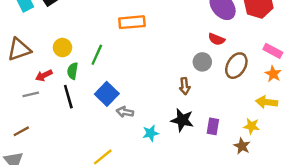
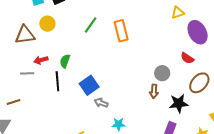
orange rectangle: (132, 22) -> (121, 31), turned 70
yellow circle: (62, 48) -> (47, 24), moved
green line: (97, 55) -> (91, 25), moved
gray circle: (202, 62) -> (162, 73), moved
black star: (182, 120) -> (179, 103), moved, turned -30

